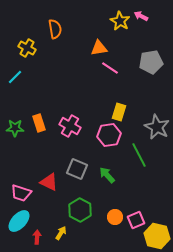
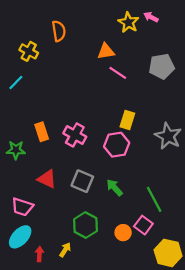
green star: (15, 128) -> (16, 150), moved
green line: (139, 155) -> (154, 199), moved
red triangle: (49, 182) -> (47, 179), moved
pink square: (136, 220) -> (143, 225), moved, turned -30

